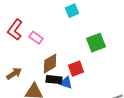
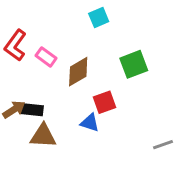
brown diamond: (50, 64) -> (78, 72), moved
black rectangle: (54, 80) -> (31, 110), moved

